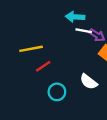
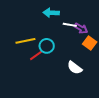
cyan arrow: (75, 17) -> (51, 13), moved
cyan circle: (57, 92) -> (47, 46), moved

